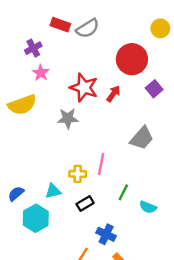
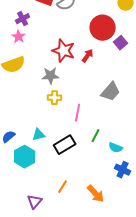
pink star: (41, 73) -> (19, 37), moved
purple square: (154, 89) -> (121, 43), moved
yellow cross: (78, 174) -> (55, 98), moved
black rectangle: (85, 203) -> (65, 145), size x1.5
blue cross: (106, 234) -> (123, 170), moved

